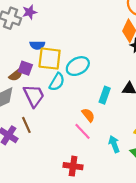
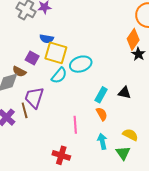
brown semicircle: (16, 75) -> (19, 72), moved, turned 56
purple trapezoid: (34, 96) -> (34, 98), moved, turned -145
orange semicircle: (88, 115) -> (102, 114), moved
pink line: (82, 131) -> (75, 125), turned 30

